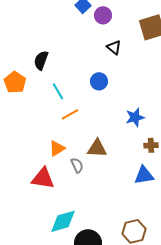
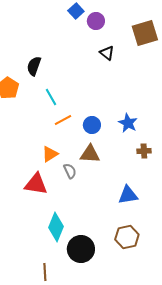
blue circle: (99, 81) -> (92, 125), moved
blue star: (135, 117) -> (128, 123), turned -30
blue triangle: (144, 175) -> (128, 195), moved
cyan diamond: (63, 221) -> (56, 227), turned -52

